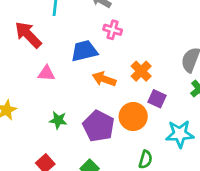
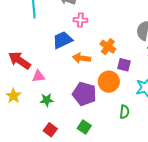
red arrow: (28, 35) -> (20, 60), moved
pink triangle: (46, 73) -> (38, 76), moved
green star: (58, 120) -> (47, 100), moved

